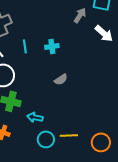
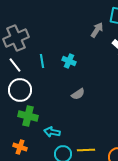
cyan cross: (52, 46) -> (69, 61), turned 32

